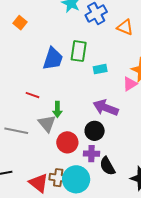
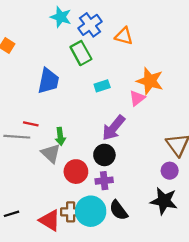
green rectangle: (79, 51) -> (81, 53), moved, turned -30
purple arrow: (106, 108) -> (114, 128), turned -65
gray line: (16, 131) -> (17, 137), moved
black semicircle: (107, 166) -> (119, 210), moved

